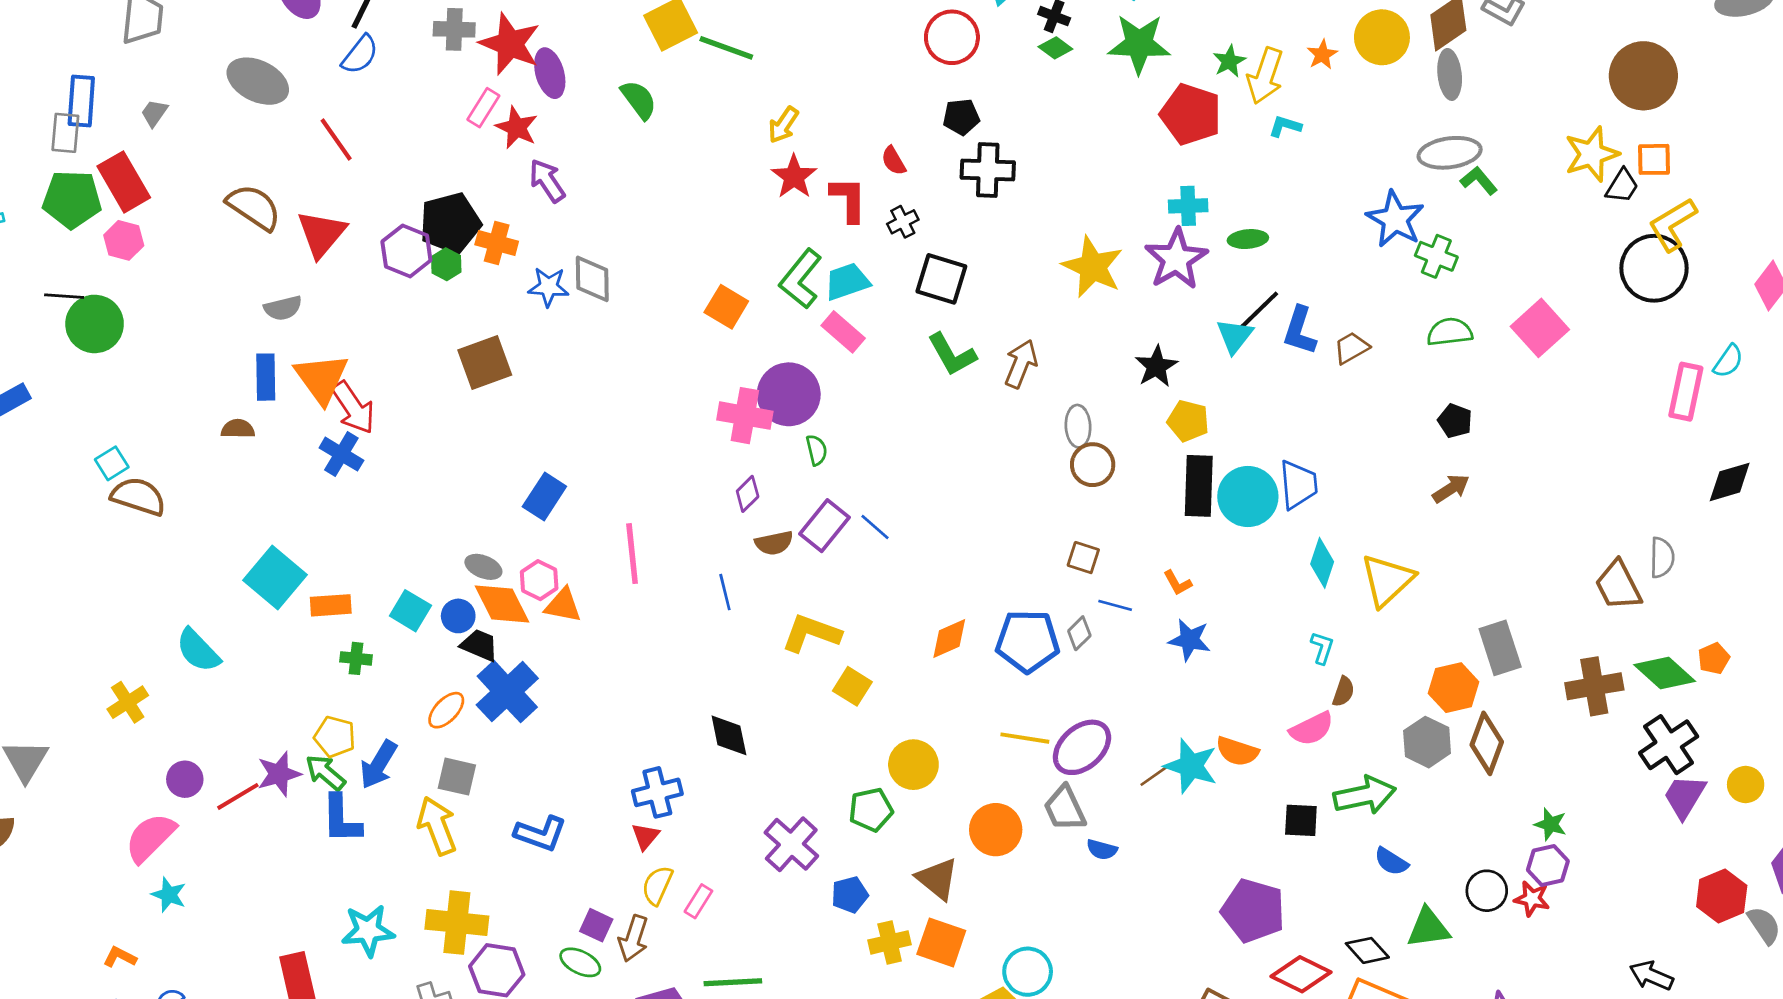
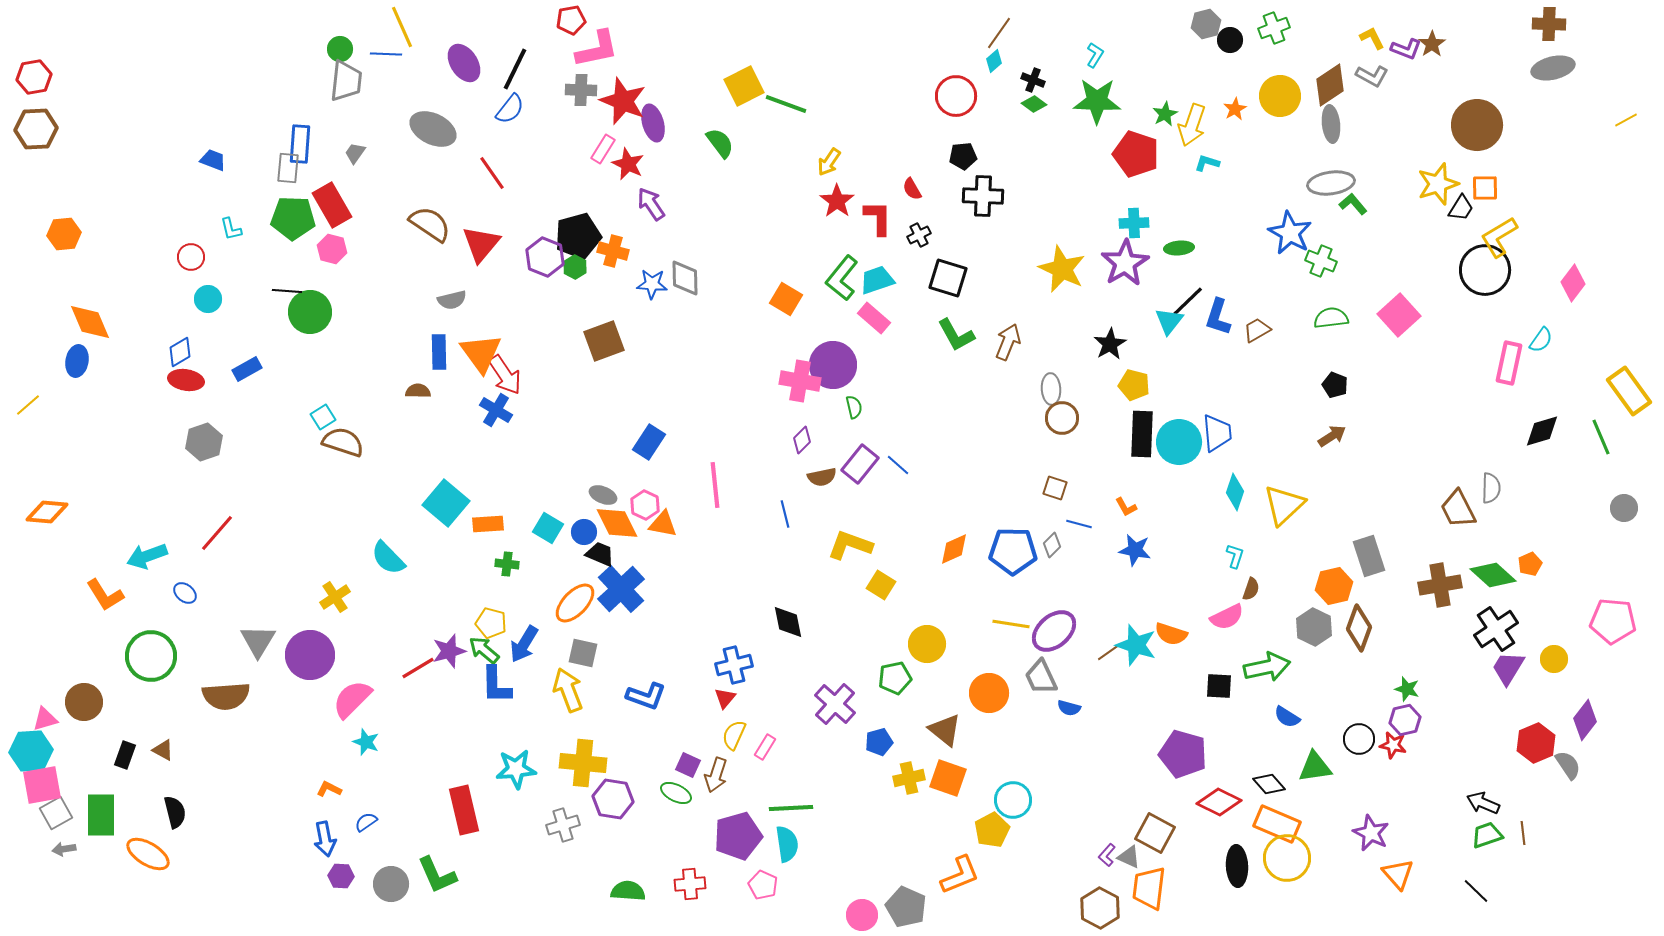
orange ellipse: (446, 710) -> (575, 603), size x1.4
purple circle: (185, 779) -> (310, 655), moved, size x1.8

